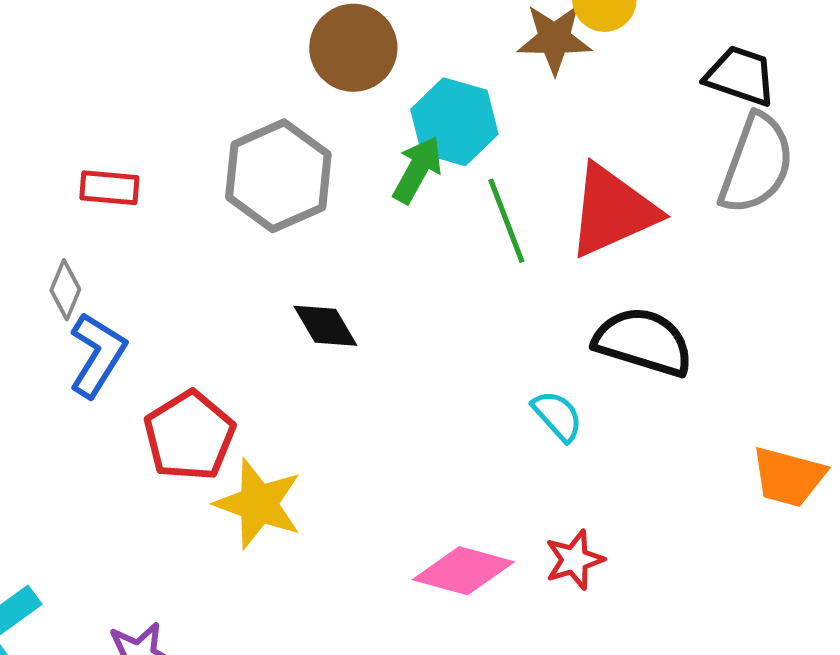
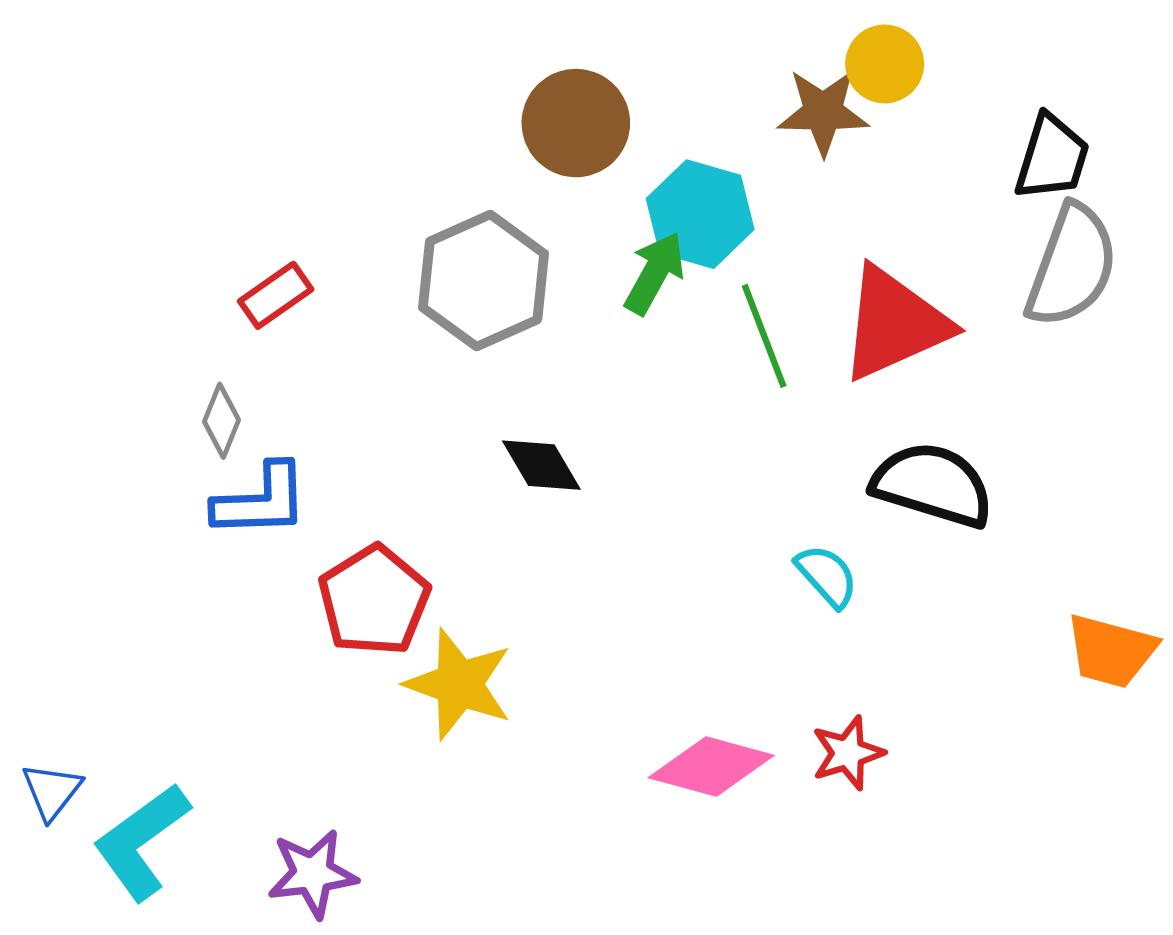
black trapezoid: (740, 76) -> (1052, 157), turned 88
red rectangle: (109, 188) -> (276, 295), turned -40
blue L-shape: (97, 355) -> (261, 501), turned 56

